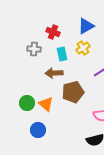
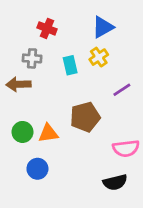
red cross: (53, 32) -> (47, 28), moved
brown arrow: (54, 73) -> (18, 84), moved
orange triangle: (46, 104) -> (48, 133), turned -49

